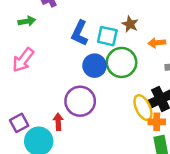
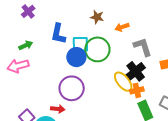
green arrow: (27, 21) -> (26, 45), moved
cyan square: (107, 36) -> (80, 44), moved
pink arrow: (23, 60) -> (18, 66), turned 50
red arrow: (58, 122) -> (58, 109), turned 112

